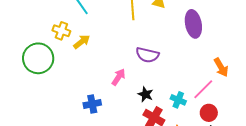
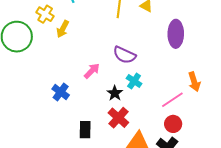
yellow arrow: (82, 42) -> (63, 29), turned 144
cyan cross: (178, 100) -> (134, 81), moved
blue cross: (92, 104) -> (61, 92), turned 36

